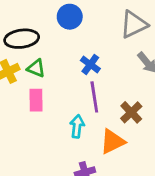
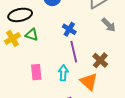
pink rectangle: (36, 100) -> (36, 72), moved
orange triangle: (113, 142) -> (89, 82), turned -48

